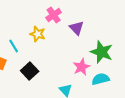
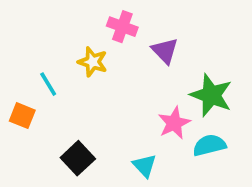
pink cross: (54, 15) -> (122, 27), turned -35
black square: (30, 71) -> (78, 158), moved

